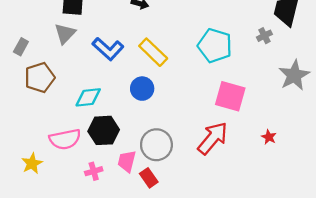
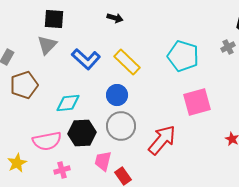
pink square: (230, 96) -> (197, 102), turned -32
red arrow: (213, 138) -> (162, 140), moved
gray circle: (156, 145) -> (121, 126), moved
pink cross: (94, 171) -> (62, 170), moved

